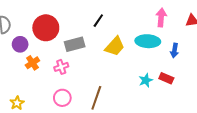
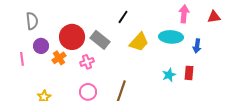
red circle: (46, 28) -> (72, 37), moved
purple circle: (20, 44) -> (41, 46), moved
gray rectangle: (75, 44) -> (100, 40), turned 54
red rectangle: (166, 78) -> (189, 73), turned 72

